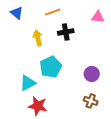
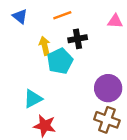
cyan pentagon: (51, 67) -> (60, 61), moved
purple circle: (92, 74) -> (108, 88), size x1.5
brown cross: (91, 101) -> (107, 120), size x1.5

